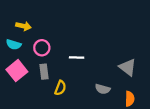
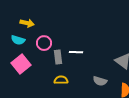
gray rectangle: (44, 72) -> (58, 57), moved
yellow semicircle: (60, 88) -> (61, 80), turned -112

